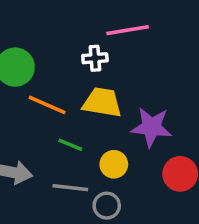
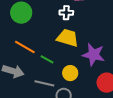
orange line: (47, 105) -> (25, 47), moved

